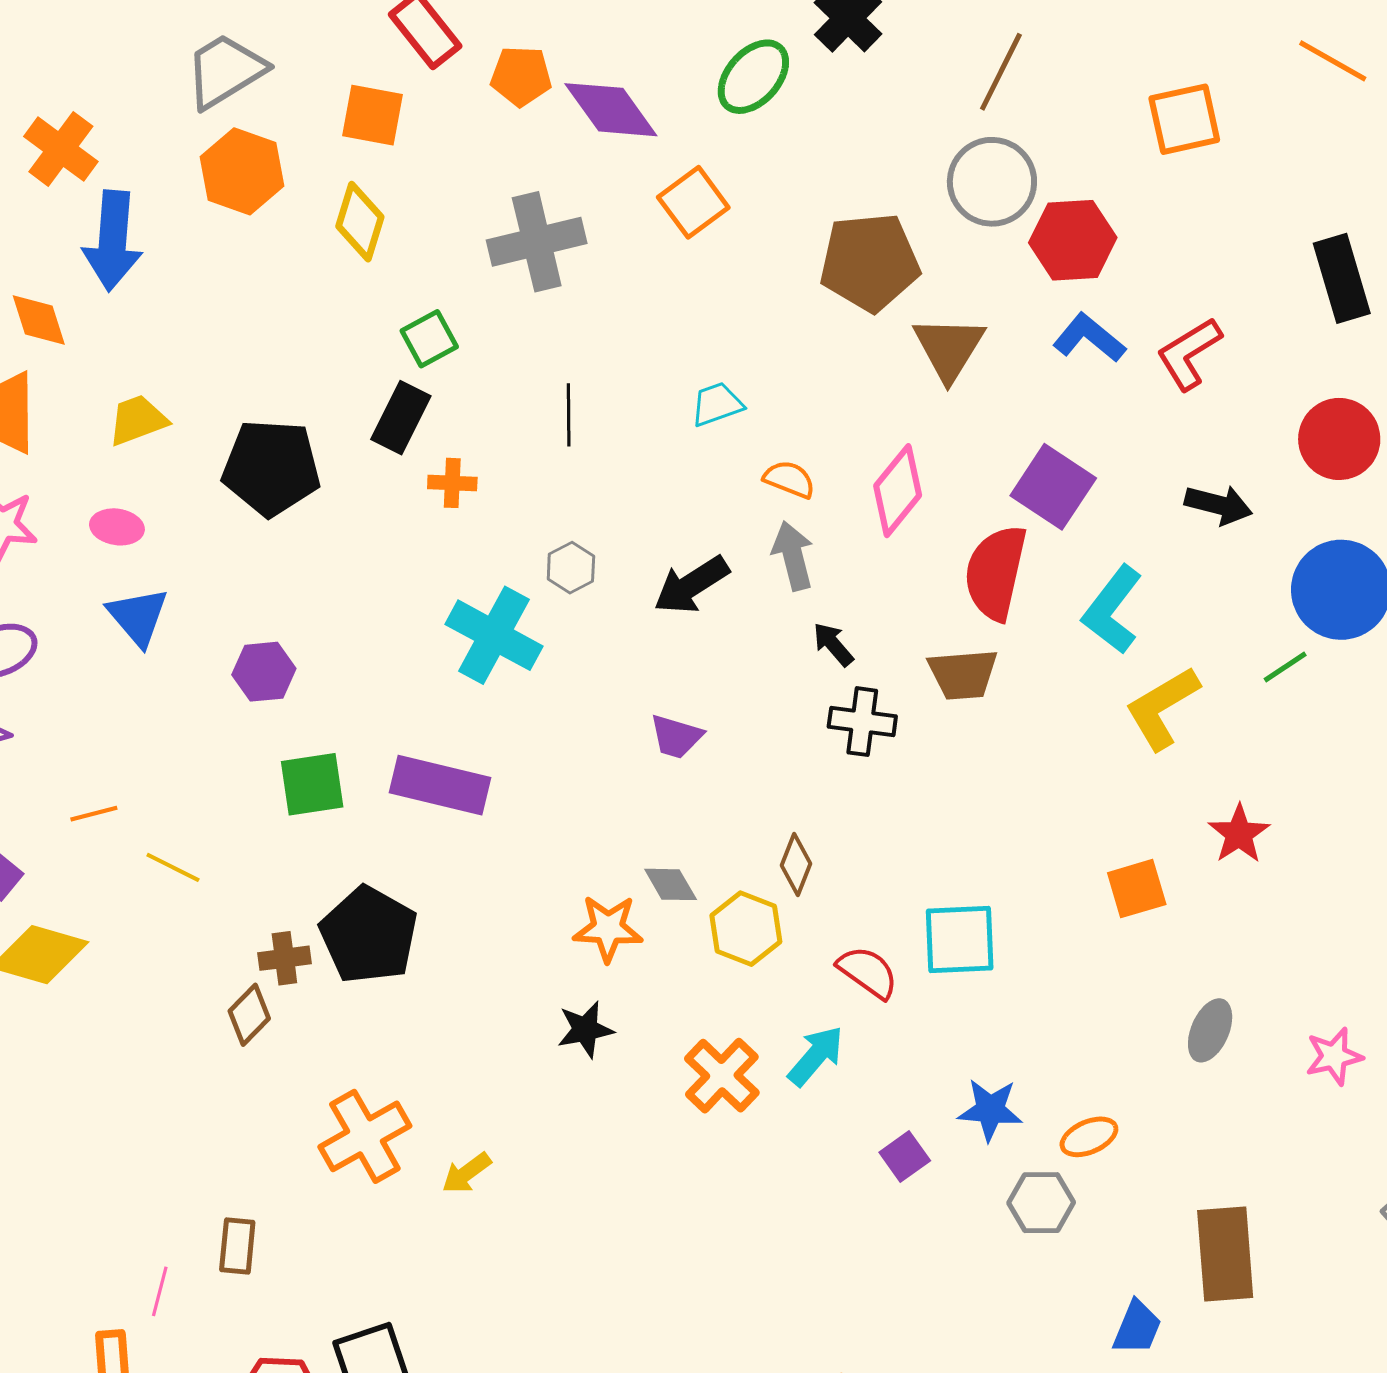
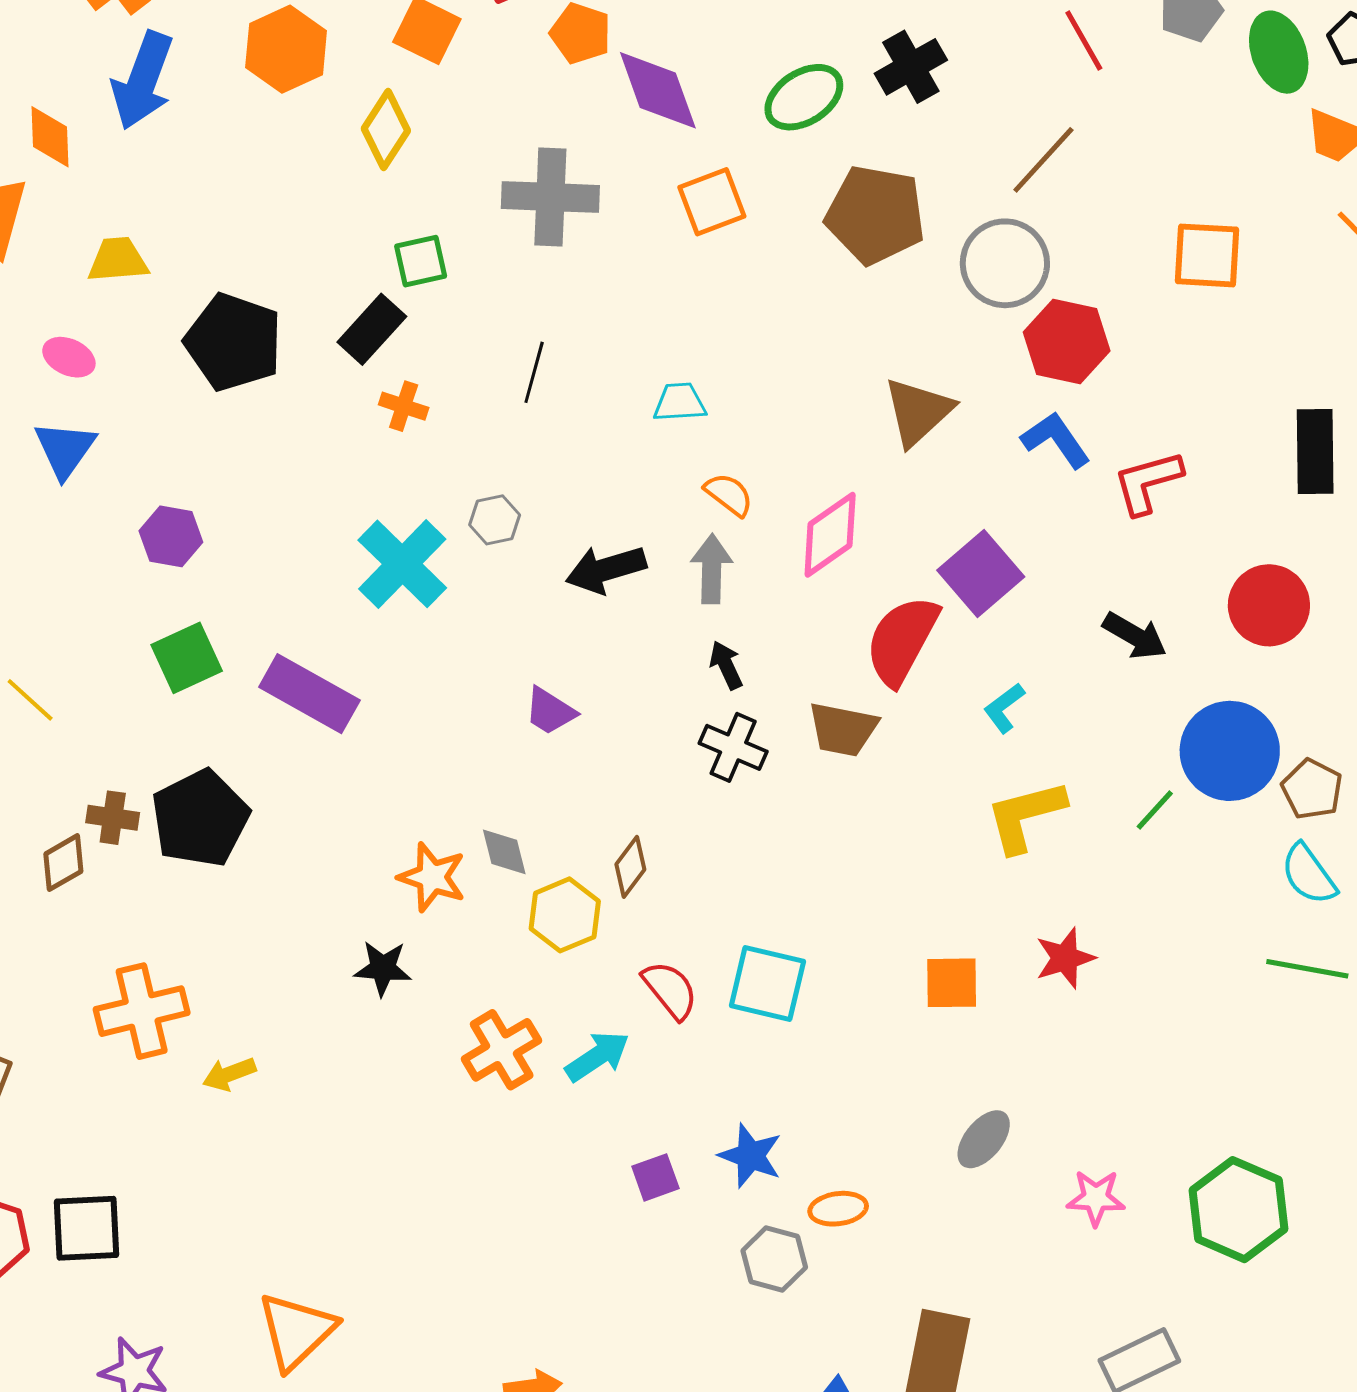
brown pentagon: (870, 262) -> (875, 215), moved
cyan L-shape: (1112, 610) -> (1004, 708), size x0.6
green line: (1285, 667) -> (1155, 810), turned -30
green square: (312, 784) -> (187, 658), turned -32

